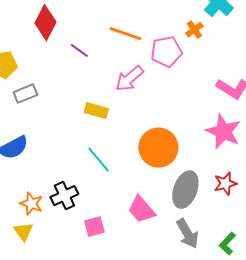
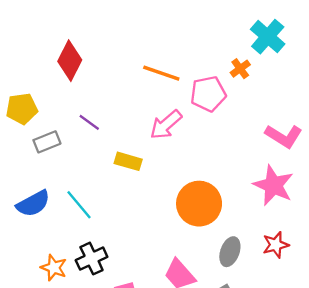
purple line: (79, 51) -> (89, 122), moved
cyan line: (98, 160) -> (79, 205), moved
gray ellipse: (185, 190) -> (230, 252), size x0.7

